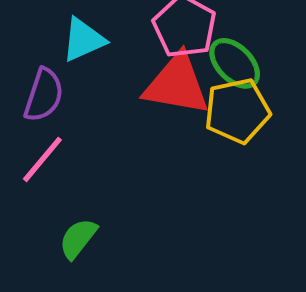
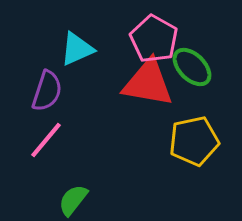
yellow pentagon: (237, 111) -> (194, 141), moved

